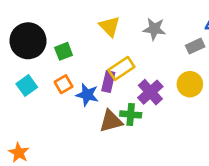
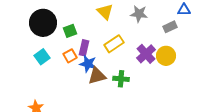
purple rectangle: (108, 82) -> (84, 48), moved
purple cross: (150, 92) -> (146, 54), moved
brown triangle: (111, 121) -> (97, 76), moved

